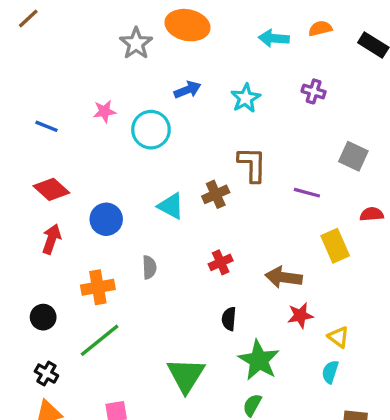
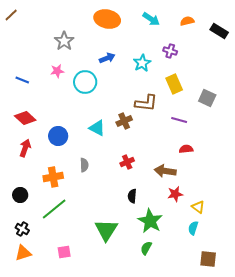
cyan arrow: (274, 38) -> (151, 19), moved, turned -150
gray star: (136, 43) -> (64, 41), moved
purple cross: (314, 91) -> (170, 51), moved
brown L-shape: (252, 164) -> (146, 103), turned 95
red semicircle: (372, 214) -> (186, 149), moved
yellow rectangle: (335, 246) -> (174, 84), moved

